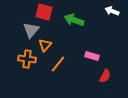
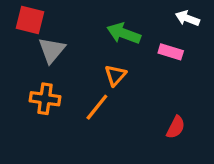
red square: (44, 12) -> (30, 20), moved
orange triangle: (45, 45) -> (115, 75), moved
pink rectangle: (92, 56) -> (171, 52), moved

